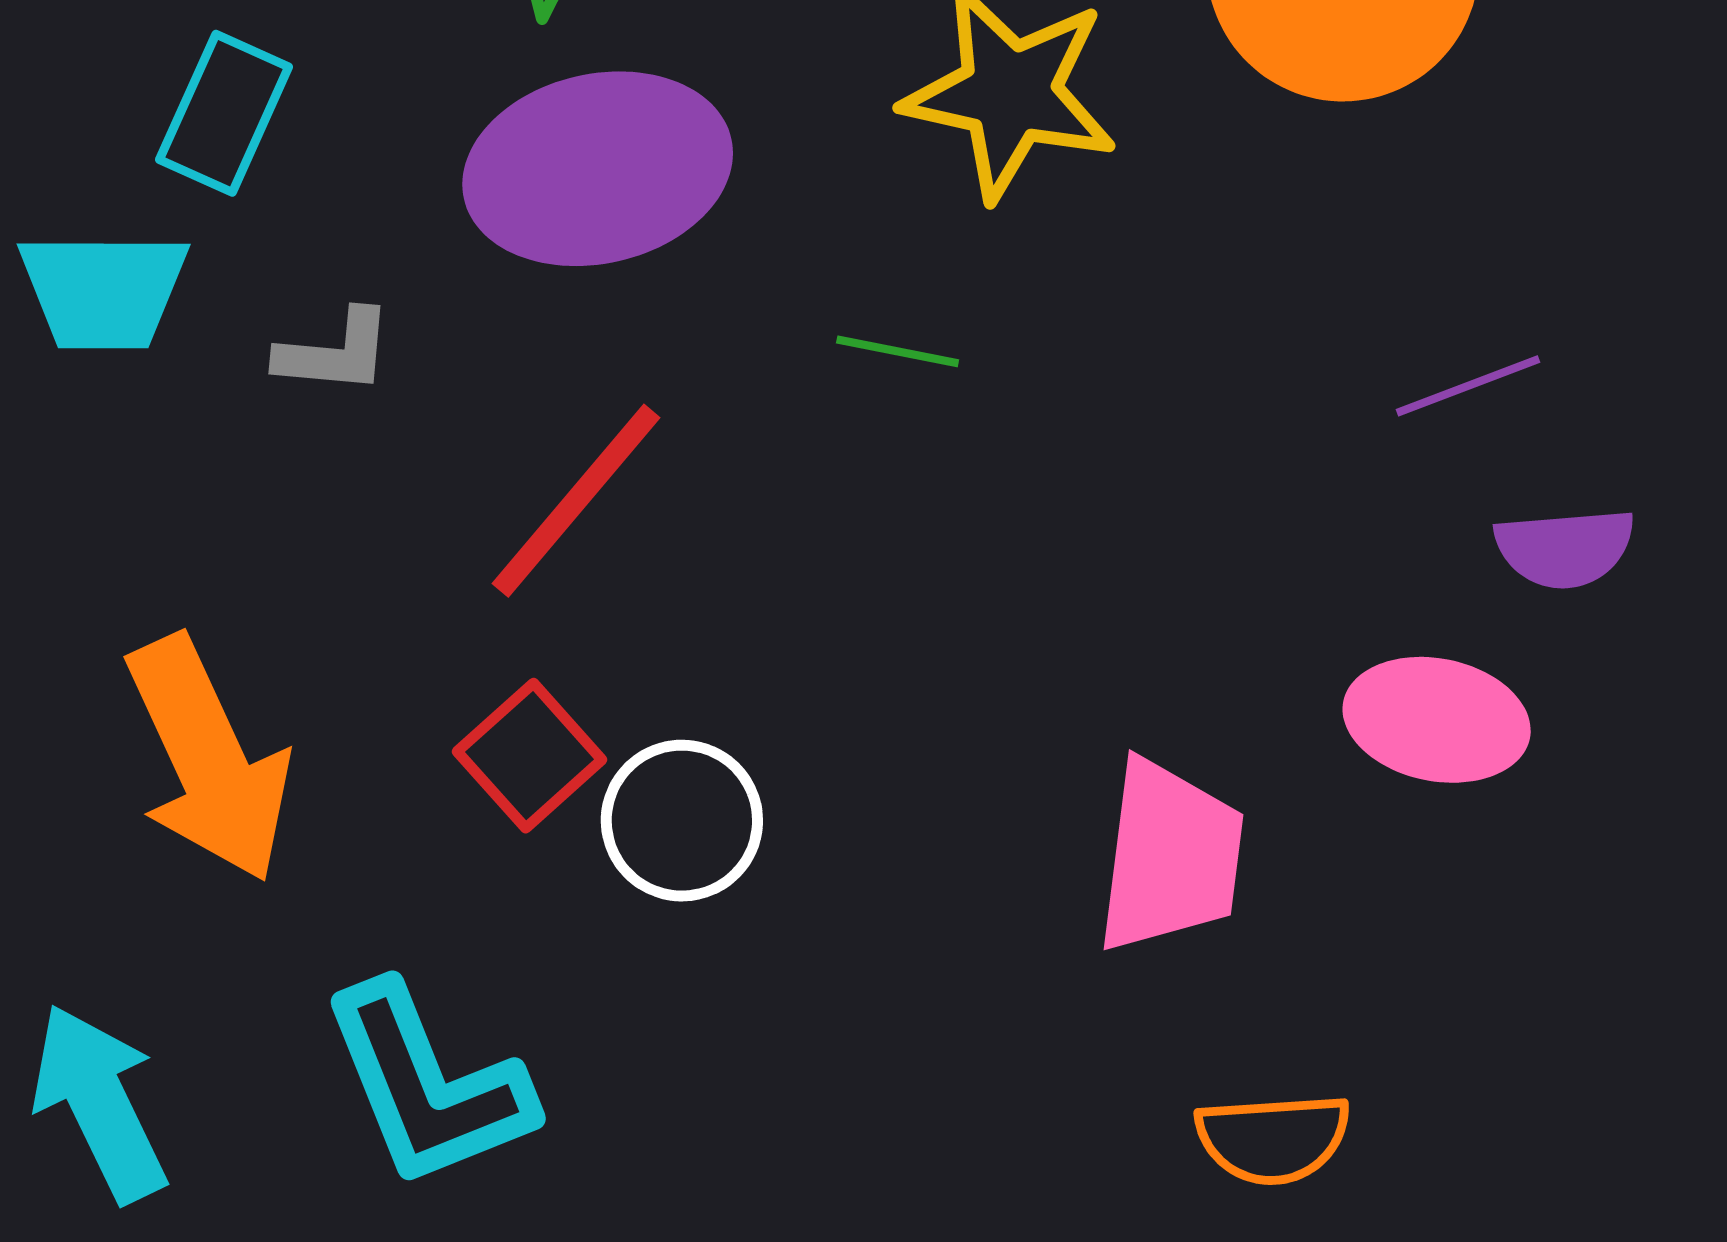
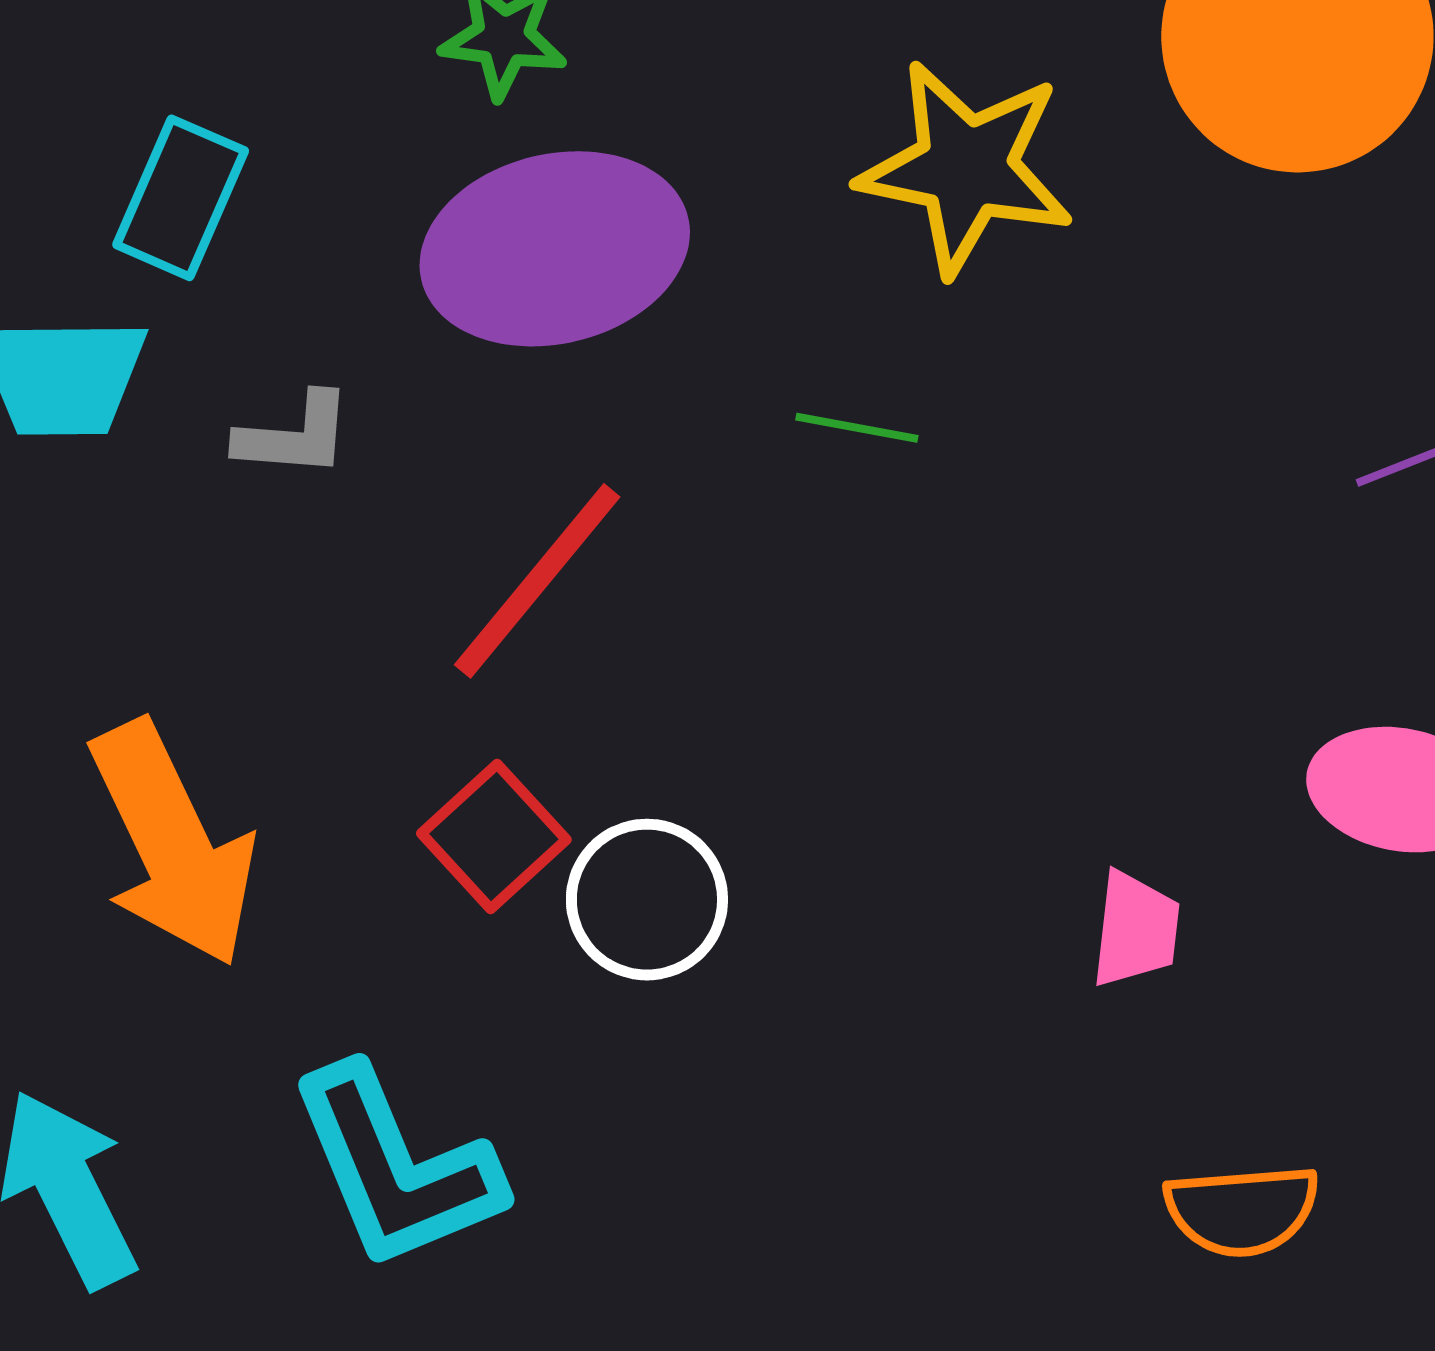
pink trapezoid: (1170, 856) -> (1136, 929), size x0.6

